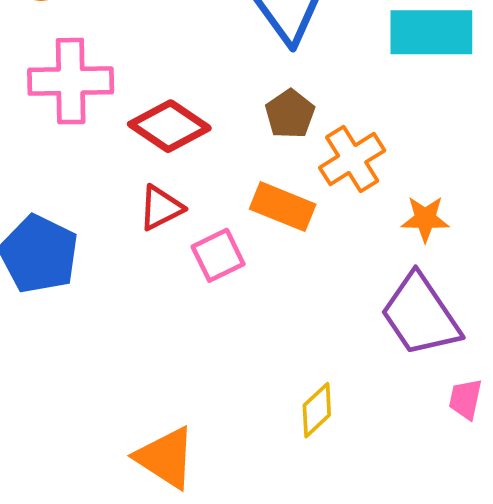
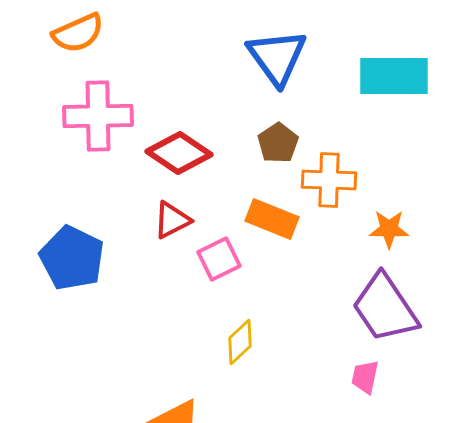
orange cross: (352, 159) -> (329, 180), turned 34
pink trapezoid: (465, 399) -> (365, 377), moved
yellow diamond: (317, 410) -> (240, 342), moved

